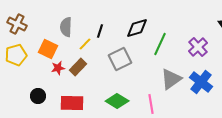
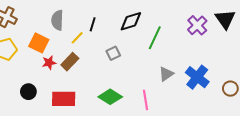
purple cross: (198, 47) -> (197, 25), moved
gray square: (120, 59) -> (113, 53), size x0.6
gray triangle: (171, 79) -> (166, 74), size x0.7

